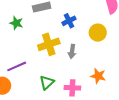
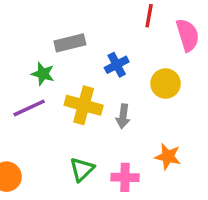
green star: (16, 23) -> (43, 74), moved
yellow cross: (49, 44) -> (84, 105), turned 35
purple line: (17, 66) -> (29, 108), moved

